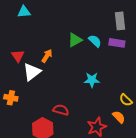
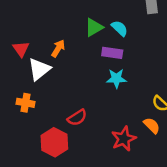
purple rectangle: (117, 43) -> (112, 53), moved
orange cross: (11, 98) -> (26, 103), moved
red semicircle: (61, 110) -> (77, 118), turned 133

